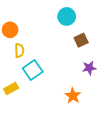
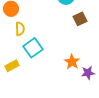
purple star: (89, 68) -> (88, 73), moved
orange star: (73, 96) -> (72, 62), moved

